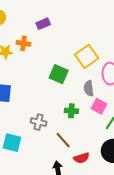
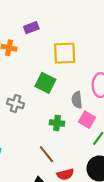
yellow square: (87, 56) -> (65, 53), moved, turned 30
gray cross: (39, 122) -> (15, 104), moved

